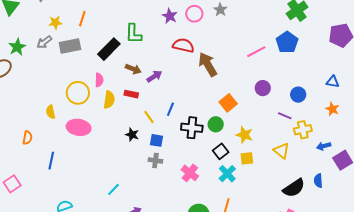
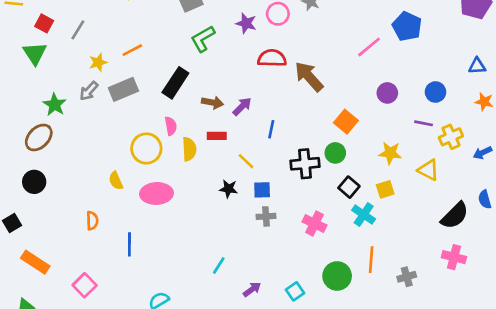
orange line: (82, 19) -> (132, 50), turned 56
green L-shape: (134, 34) -> (203, 39), moved, turned 70
blue line: (170, 109) -> (271, 129), moved
yellow star: (244, 135) -> (390, 153), moved

